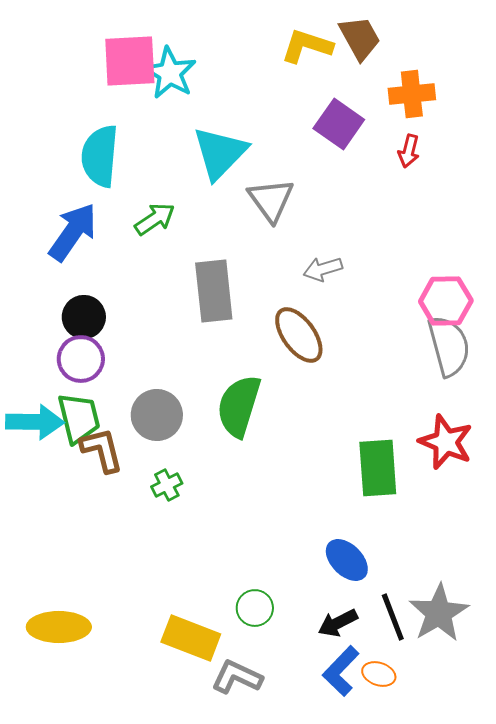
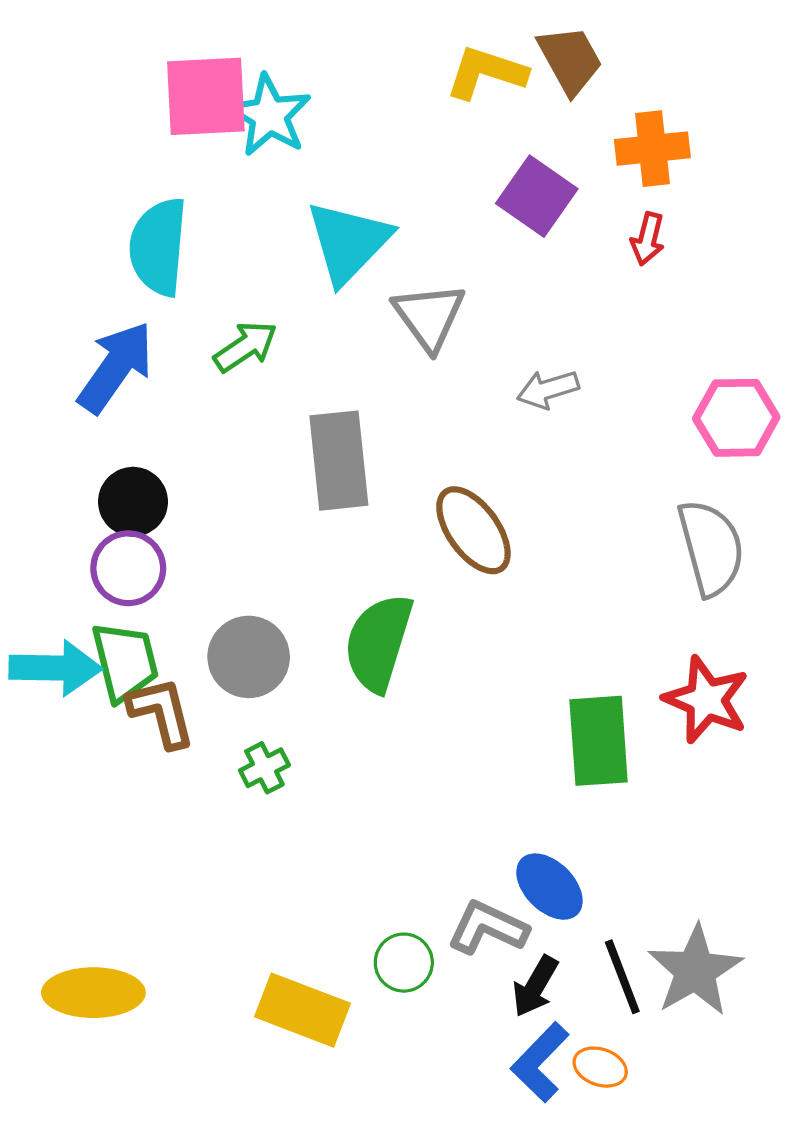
gray arrow: (323, 269) -> (548, 389), moved
pink hexagon: (446, 301) -> (736, 418), moved
black arrow: (338, 623) -> (535, 986), turned -33
gray L-shape: (237, 677) -> (488, 928), moved

